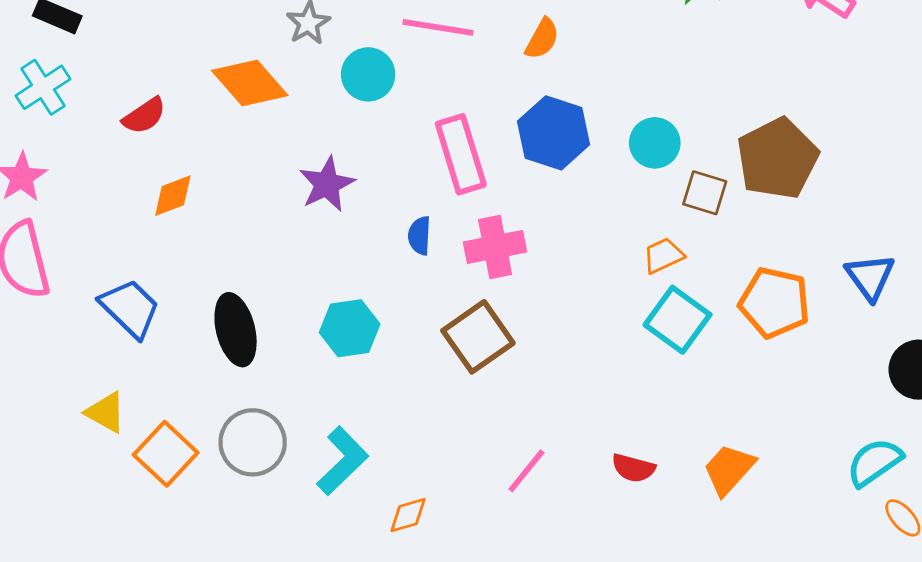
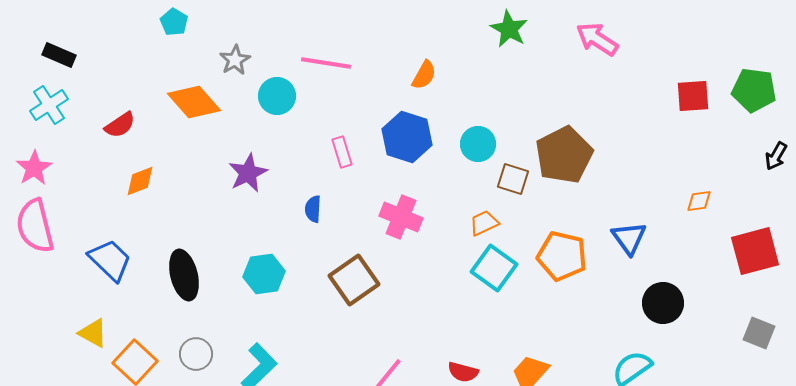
orange semicircle: (542, 39) -> (424, 75), moved
pink rectangle: (461, 154) -> (342, 152), size x0.6
pink cross: (495, 247) -> (401, 217), moved, turned 33
gray circle: (253, 442) -> (196, 354), size x0.7

